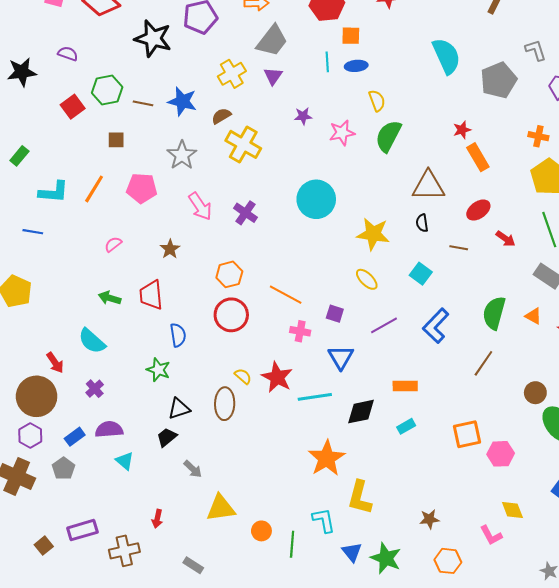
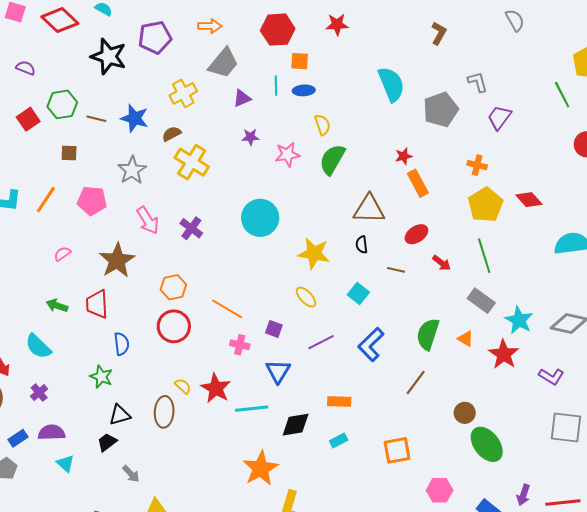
purple triangle: (273, 76) -> (242, 98), moved, turned 30
brown star: (170, 249) -> (117, 260), size x1.8
pink hexagon: (501, 454) -> (440, 490), moved

